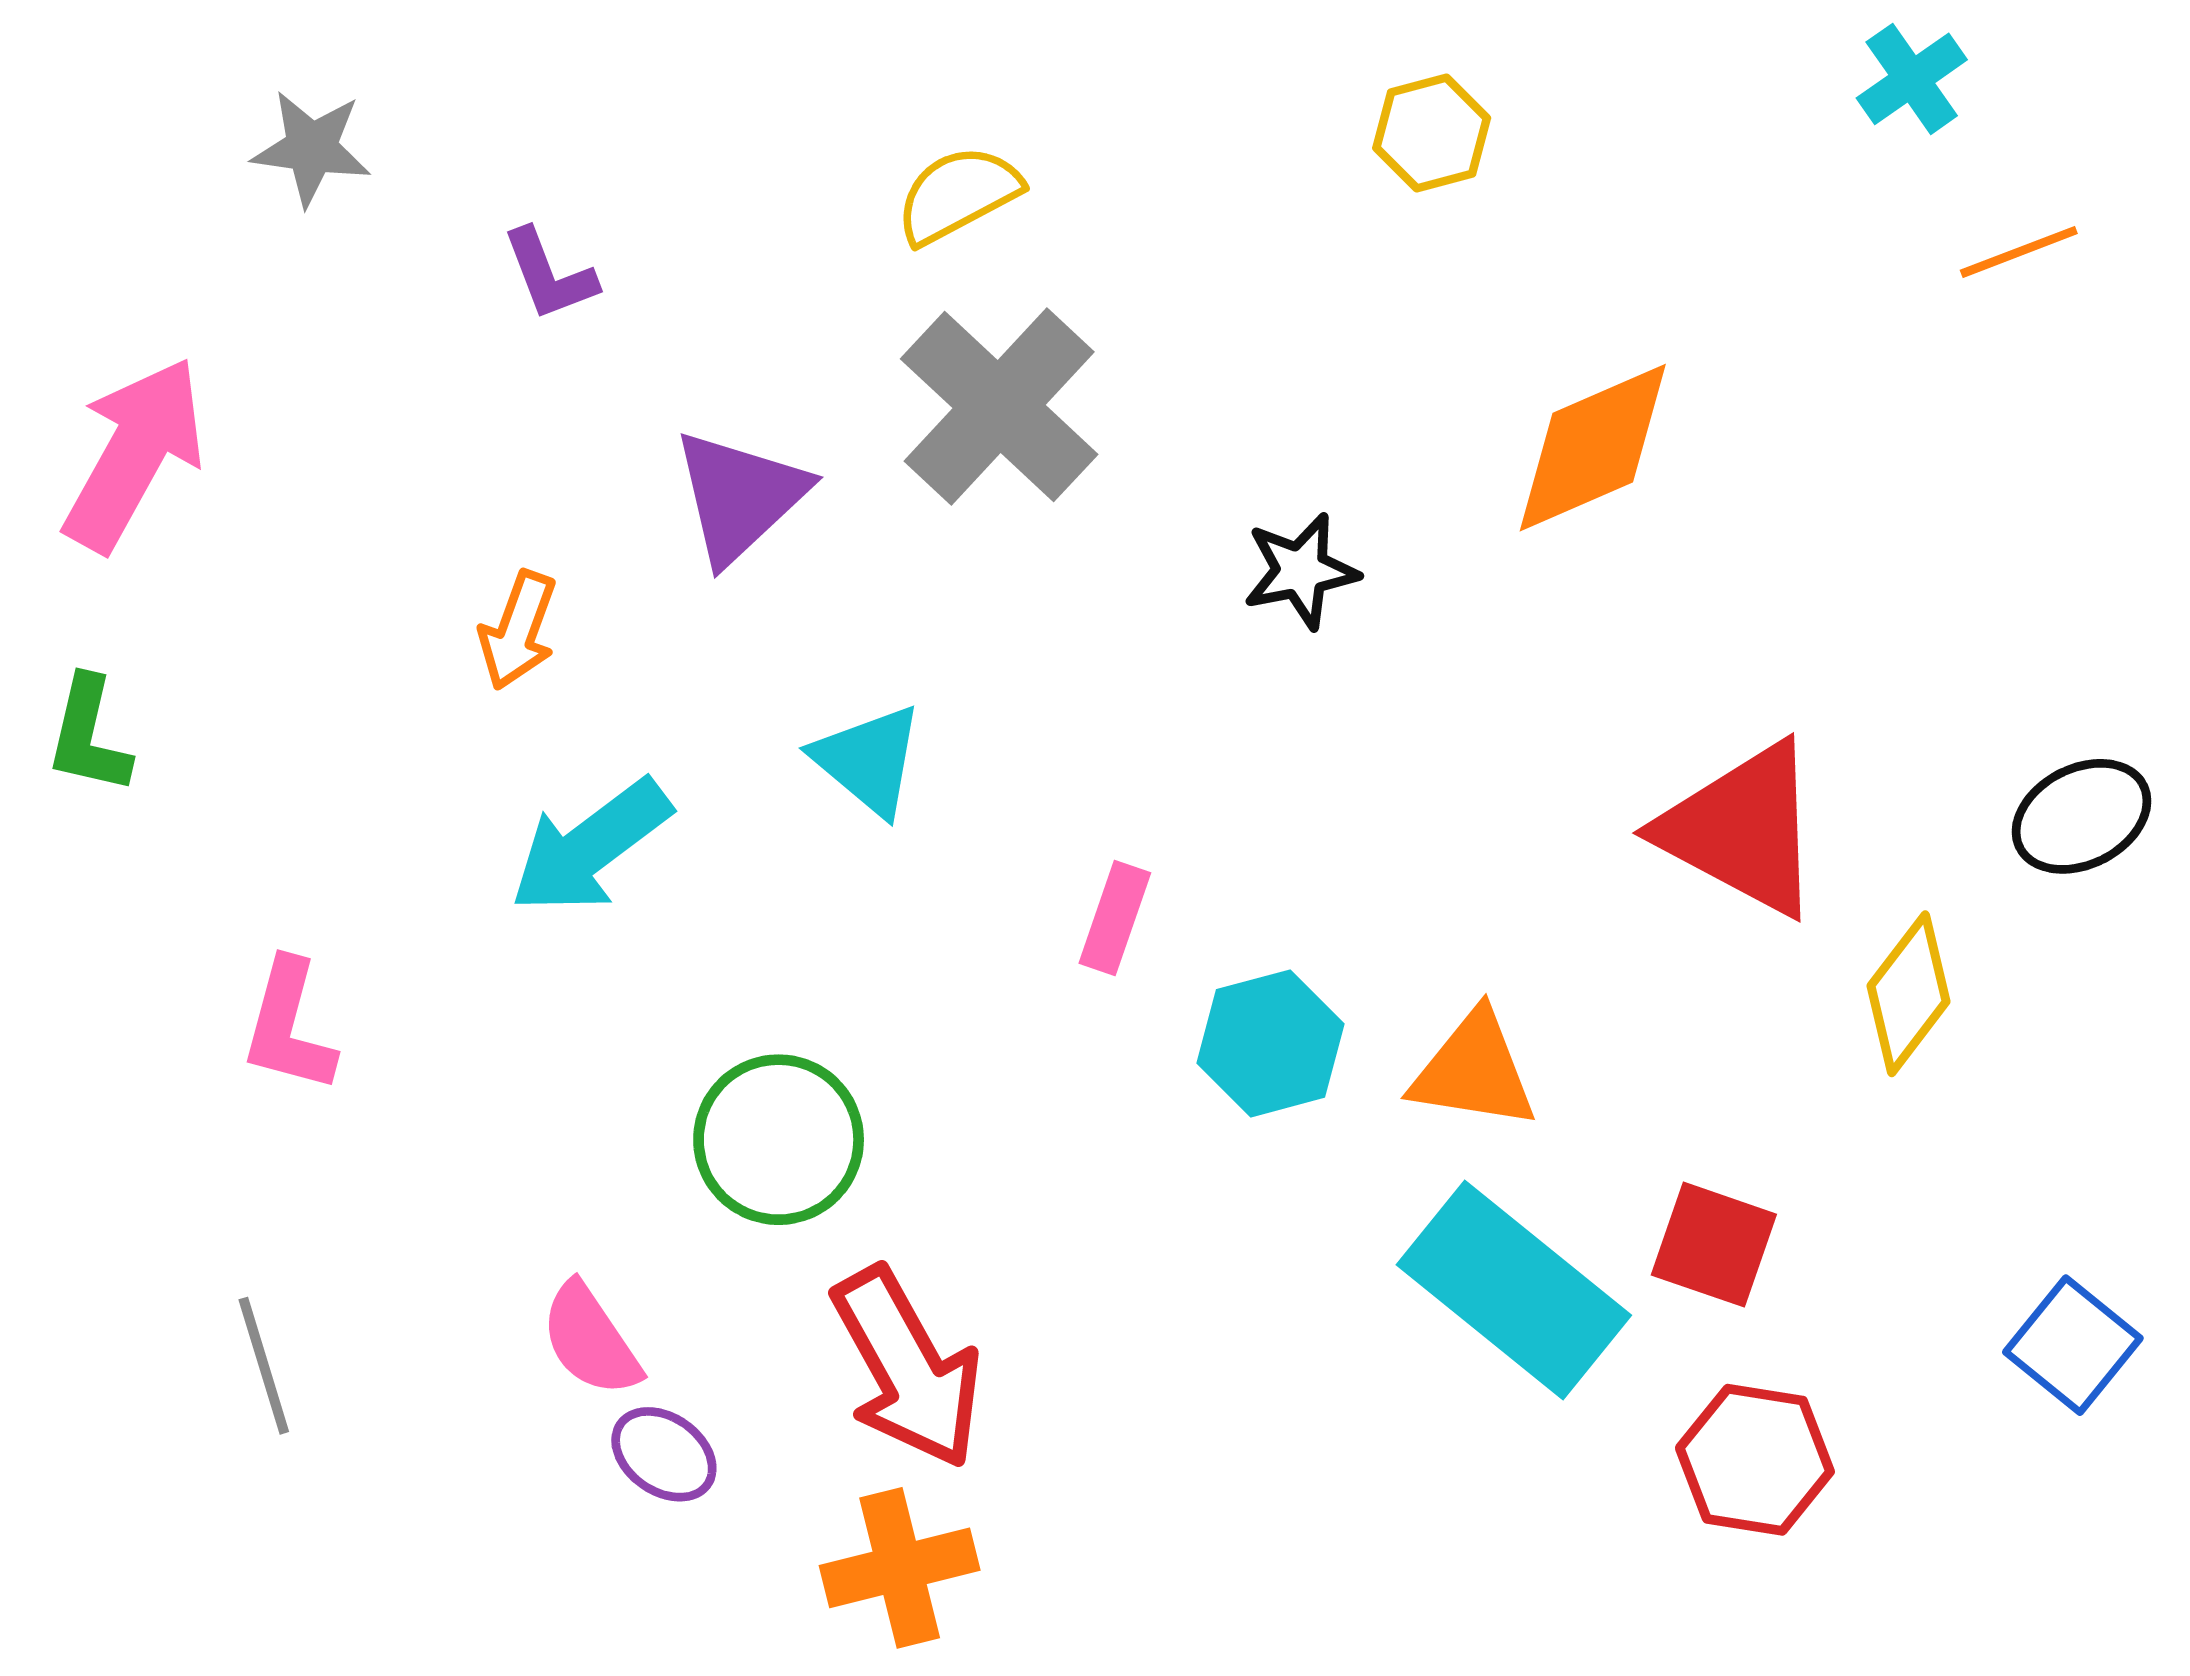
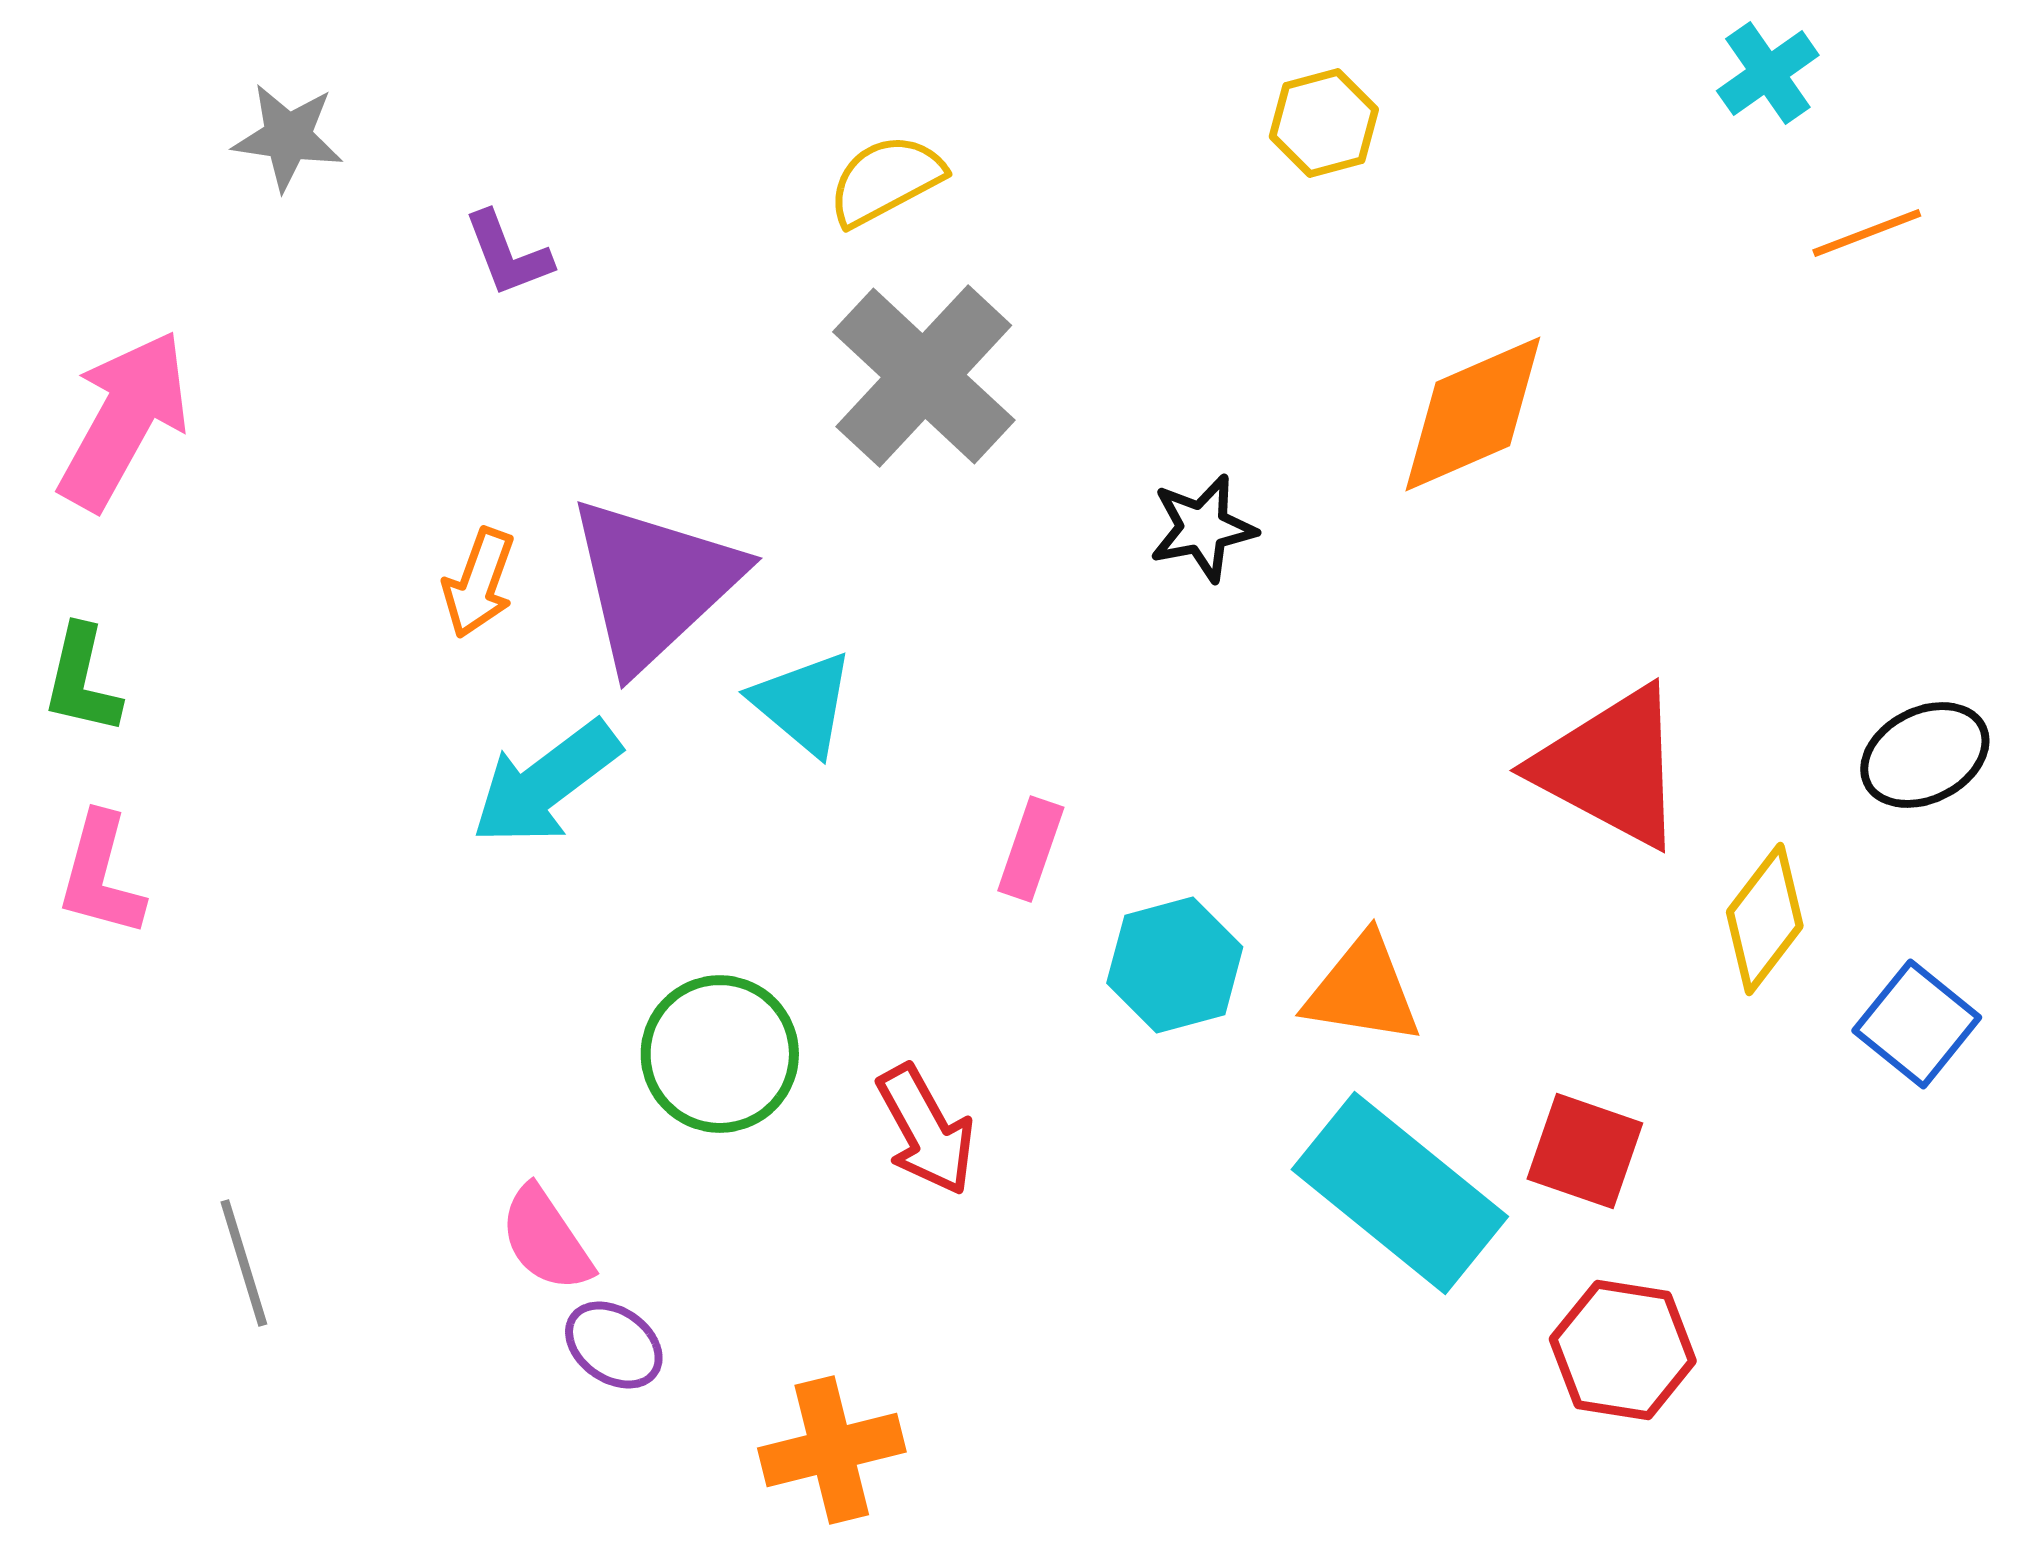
purple triangle: (740, 496) -> (654, 583), moved, size x1.4
pink L-shape: (289, 1026) -> (101, 875), moved
blue square: (2073, 1345) -> (1917, 1024), moved
red arrow: (907, 1368) -> (926, 1130), moved, size x0.7

